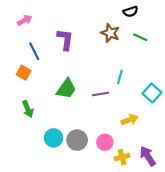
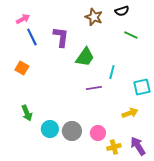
brown star: (110, 33) -> (94, 17), moved
blue line: (34, 51) -> (32, 37), moved
green trapezoid: (66, 89) -> (85, 57), moved
cyan square: (152, 93) -> (142, 87), turned 36
green arrow: (28, 109) -> (27, 113), moved
yellow arrow: (130, 120) -> (130, 113), moved

